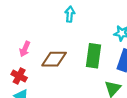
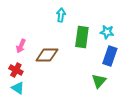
green rectangle: (93, 56) -> (82, 37), moved

